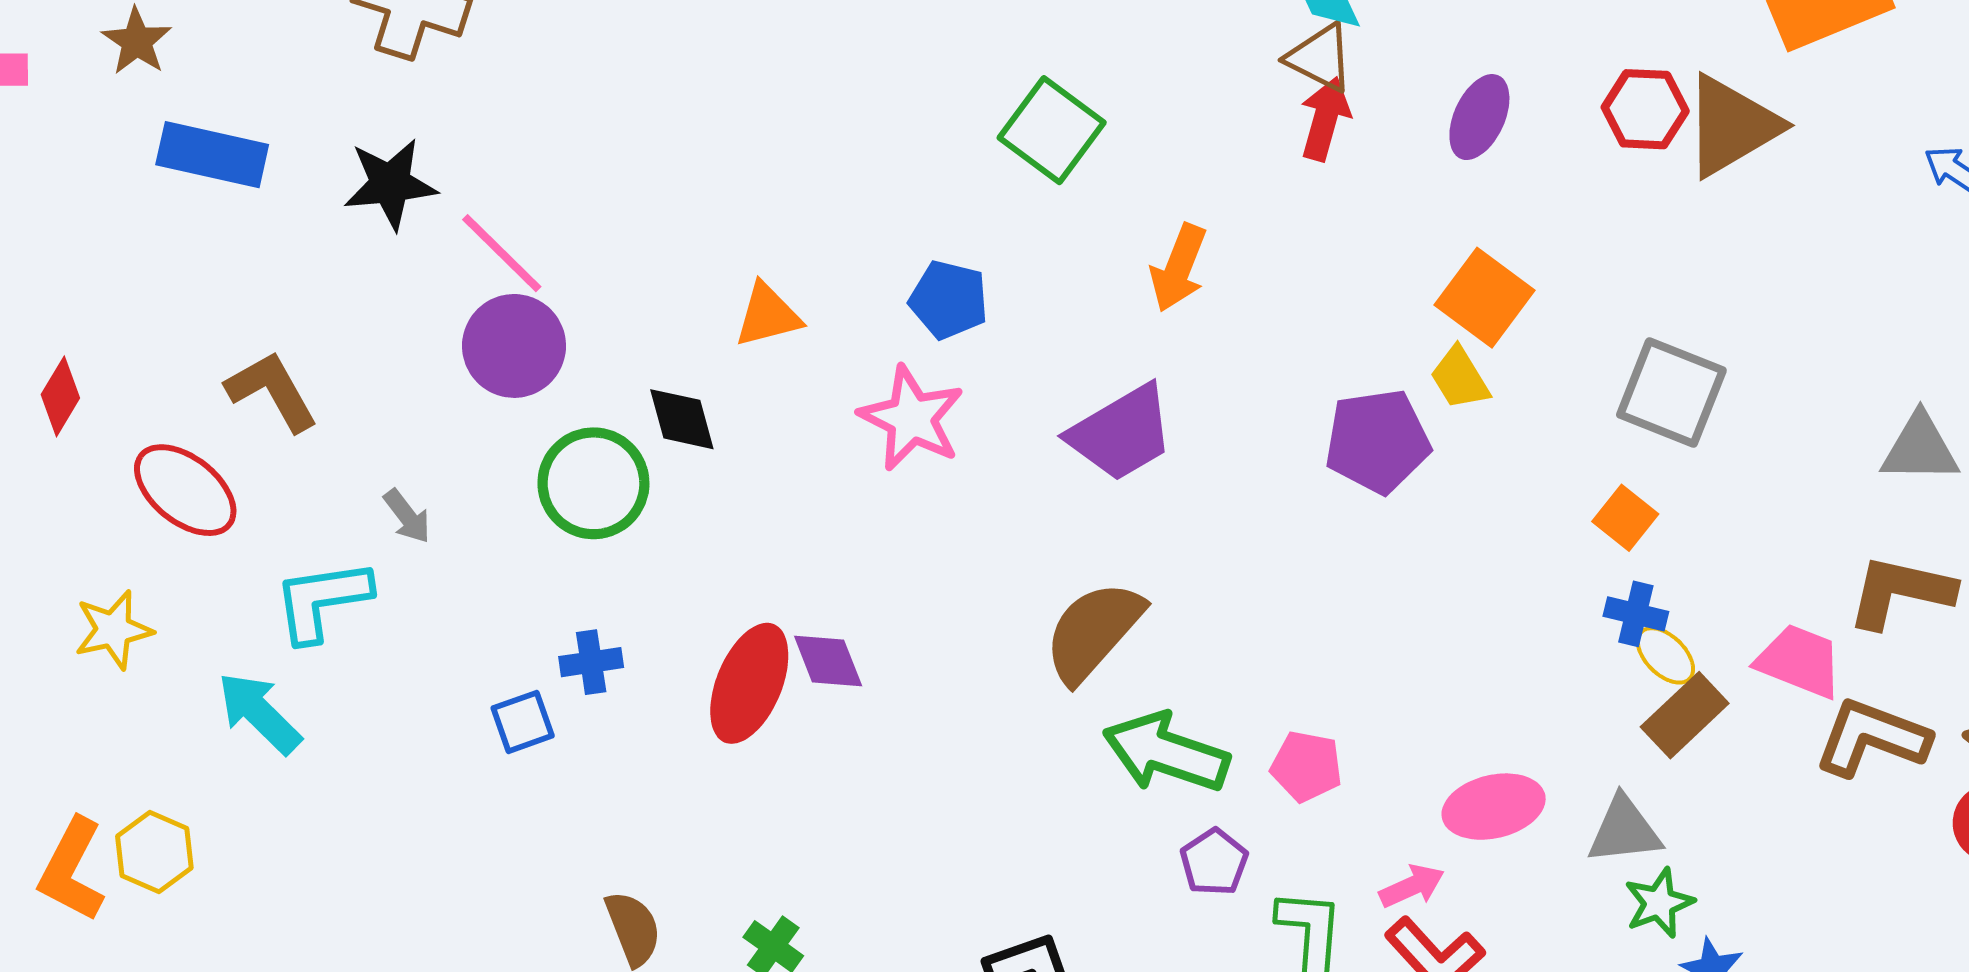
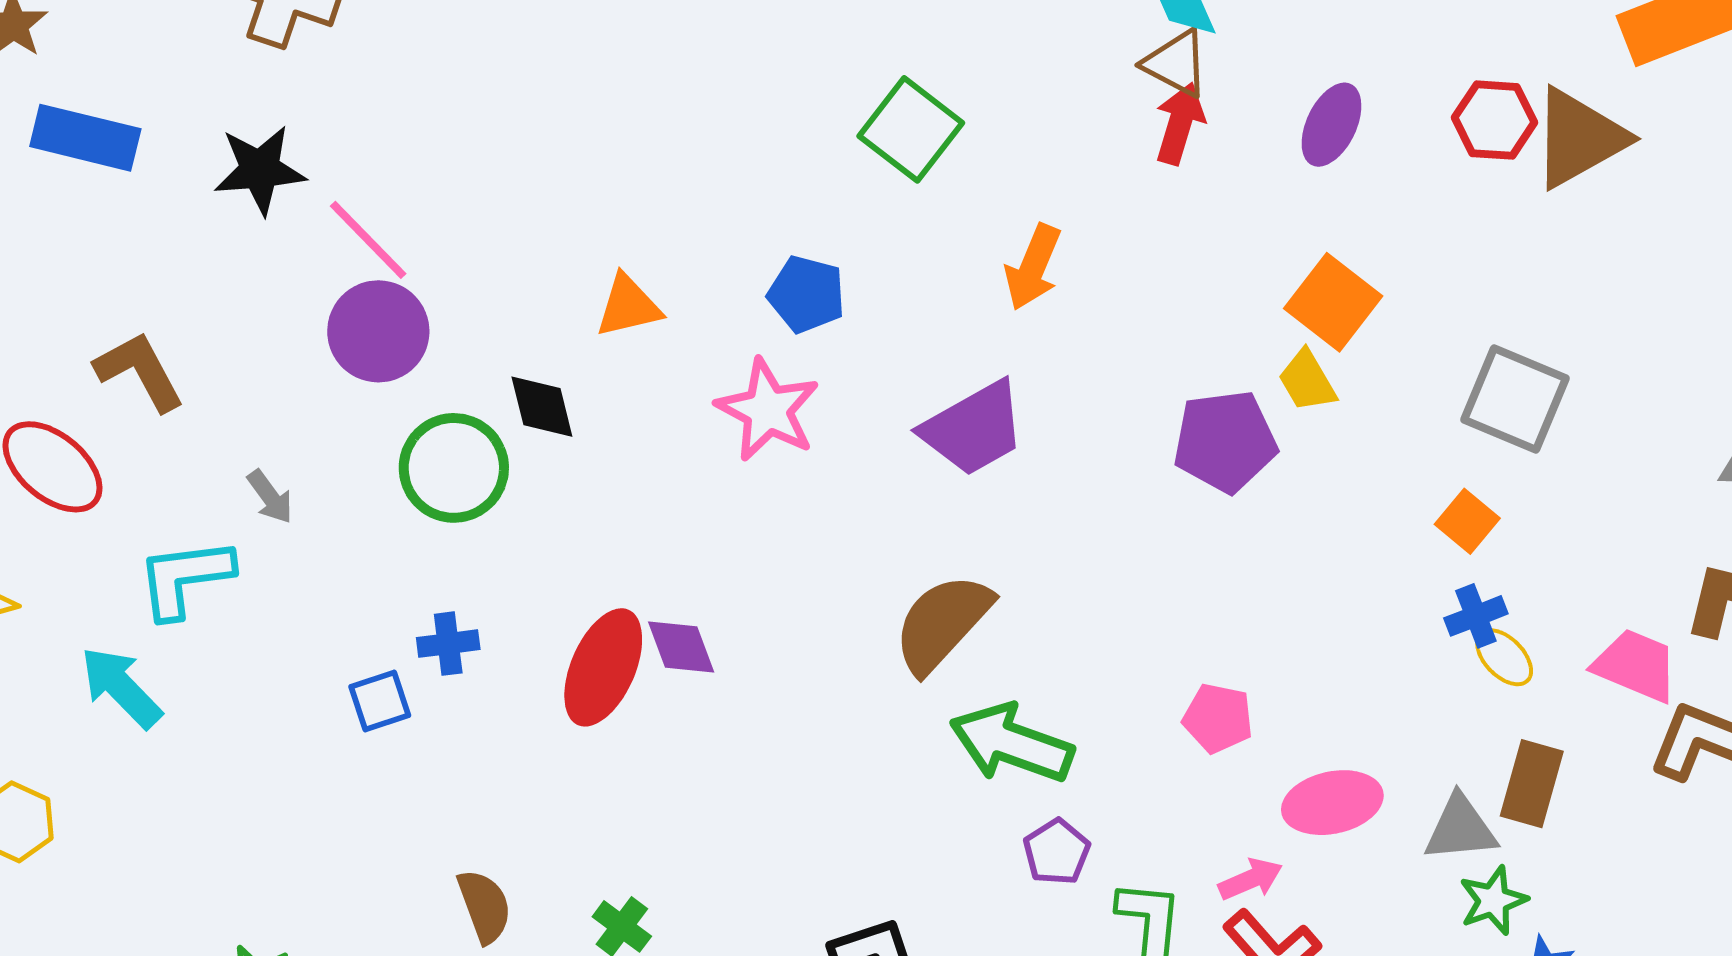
blue cross: (1636, 614) -> (1476, 616), turned -36
brown rectangle: (1685, 715) -> (1532, 784), moved, turned -32
pink pentagon: (1306, 766) -> (1218, 718), moved

